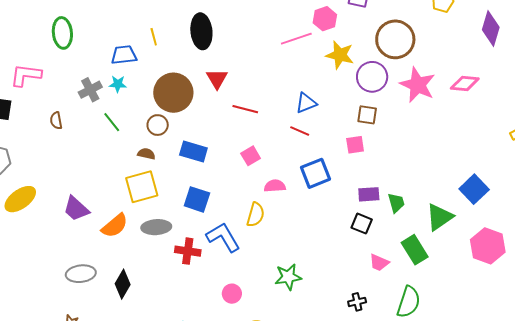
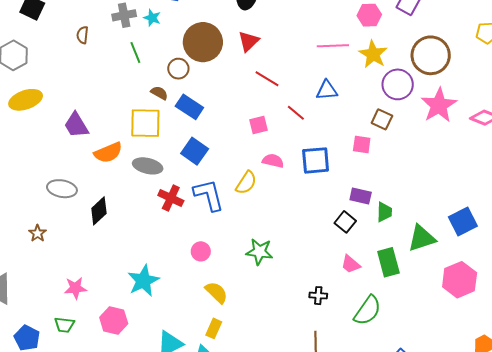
pink line: (296, 39) -> (333, 46), moved
red line: (300, 131) -> (296, 113), moved
blue rectangle: (193, 151) -> (189, 107), moved

